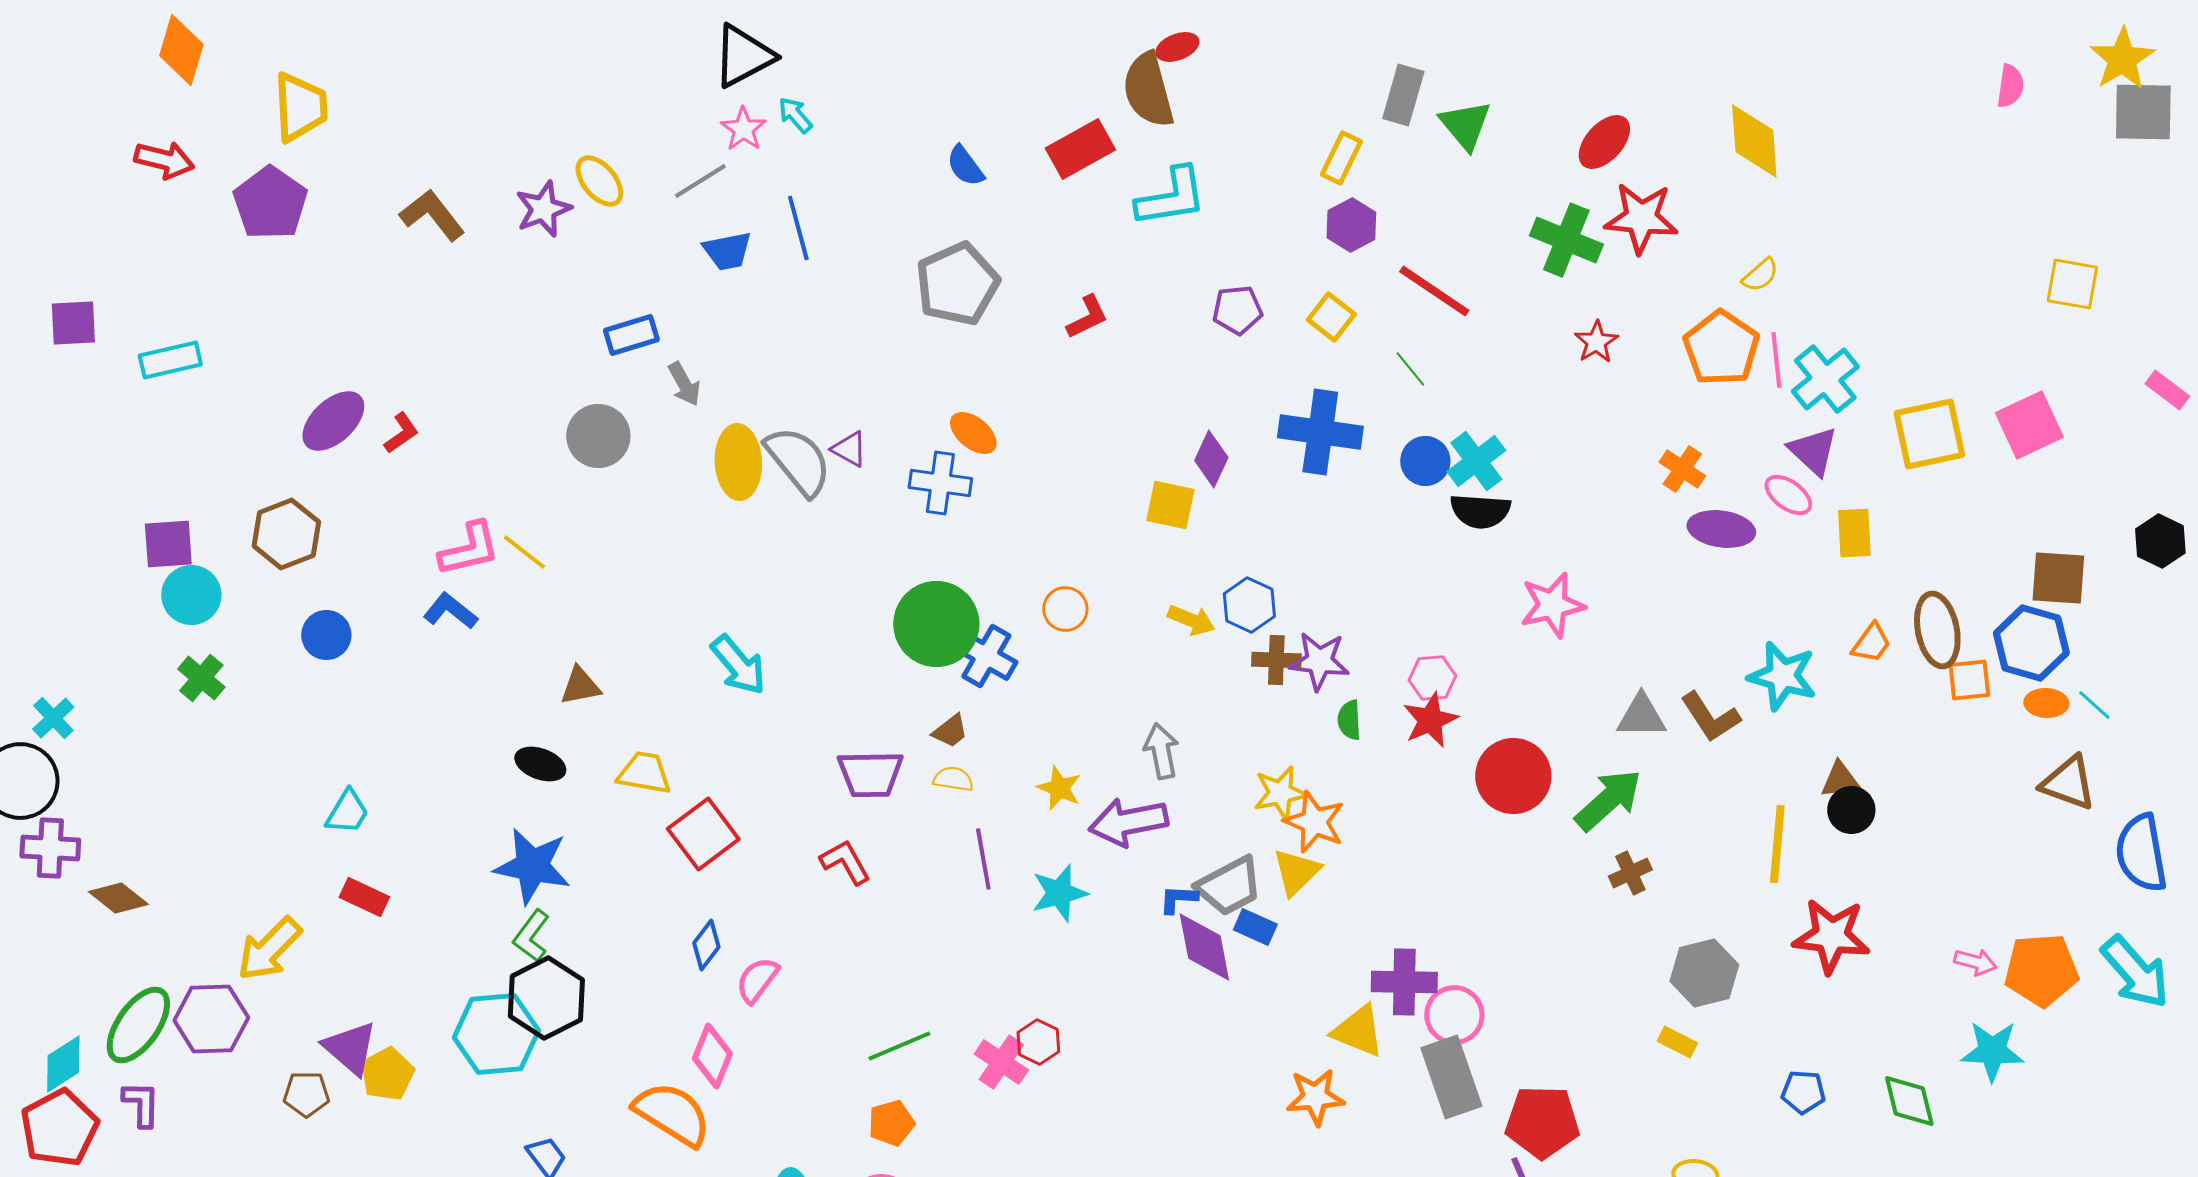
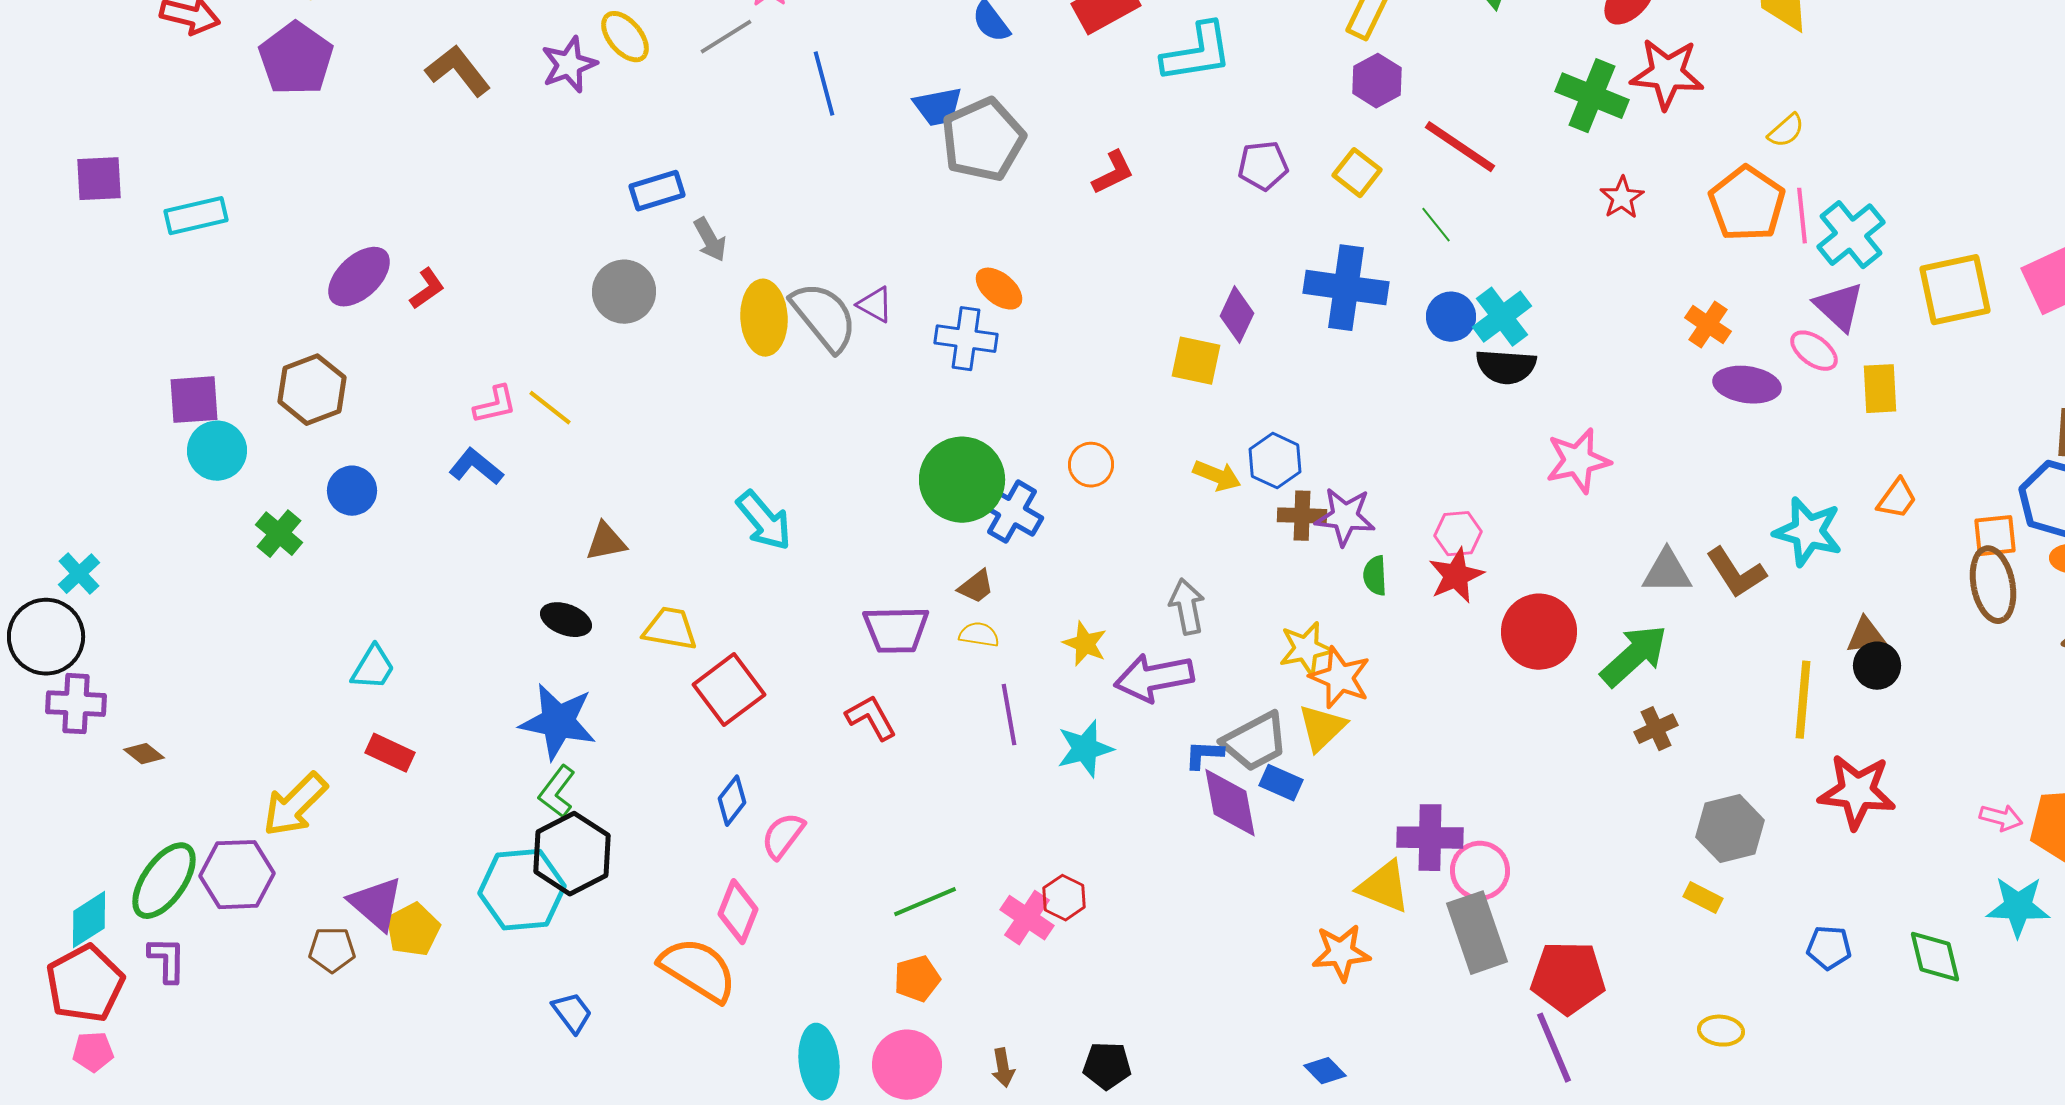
blue trapezoid: (727, 251) -> (938, 107), moved
pink L-shape: (469, 549) -> (495, 405), size x0.7
brown ellipse: (1937, 630) -> (1993, 585), moved
green cross: (201, 678) -> (279, 534), moved
brown diamond: (118, 898) -> (144, 754), size x0.7

